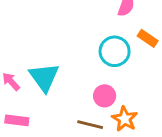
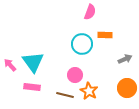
orange rectangle: (148, 38) -> (105, 35), turned -32
pink rectangle: (17, 120) -> (32, 87), moved

